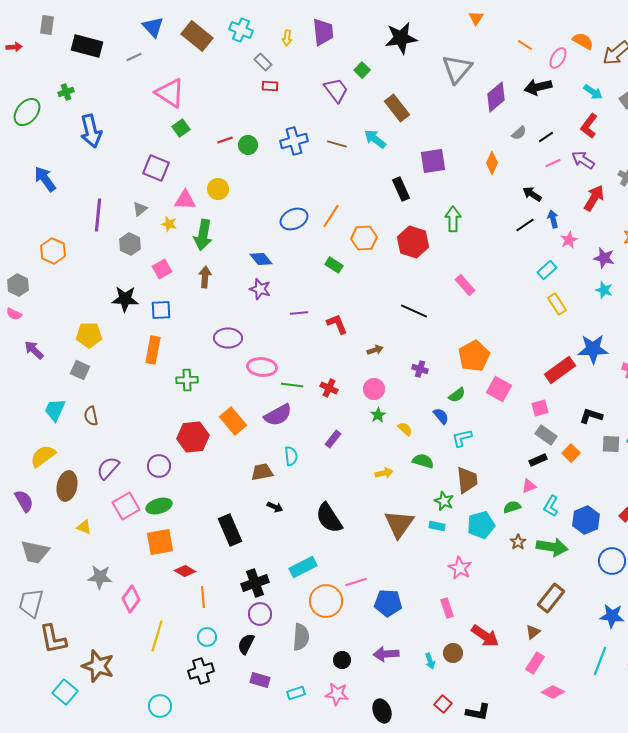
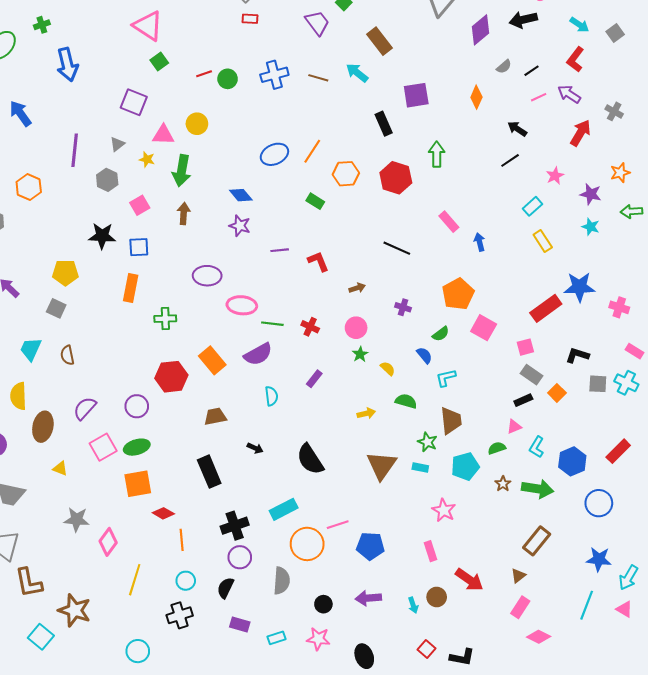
blue arrow: (553, 219) -> (479, 242), moved
yellow semicircle: (43, 456) -> (18, 396), turned -56
brown trapezoid: (262, 472) -> (215, 416), moved

